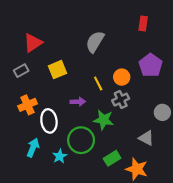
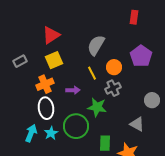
gray semicircle: (95, 42) -> (96, 45), moved
red triangle: (33, 43) -> (51, 35), moved
orange cross: (28, 105) -> (45, 84), moved
cyan star: (60, 156) -> (51, 133), moved
green rectangle: (112, 158) -> (105, 143), turned -56

